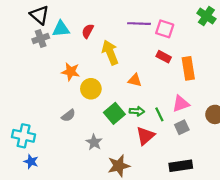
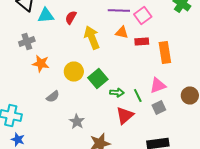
pink square: (165, 29) -> (143, 16), turned 36
gray cross: (41, 38) -> (27, 42), moved
red rectangle: (164, 57) -> (142, 42), turned -32
orange star: (71, 72) -> (41, 64), moved
orange triangle: (135, 80) -> (122, 32), moved
green square: (114, 113) -> (98, 78), moved

